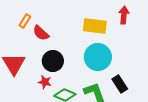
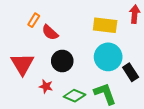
red star: (45, 82) -> (46, 87), moved
black rectangle: (120, 84) -> (131, 72), moved

